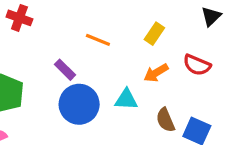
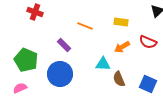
yellow rectangle: (154, 34) -> (121, 22), turned 64
blue circle: (79, 104) -> (60, 74), moved
brown semicircle: (165, 120) -> (119, 79), moved

